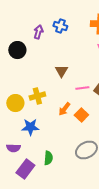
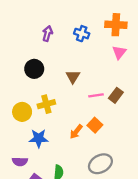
blue cross: (60, 26) -> (82, 34), moved
black circle: (17, 50) -> (34, 69), moved
orange arrow: (64, 109) -> (76, 132), moved

